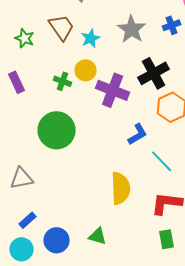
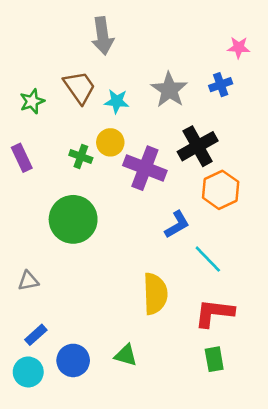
green star: (25, 38) -> (32, 101), turned 30
cyan star: (91, 38) -> (117, 101), turned 30
gray triangle: (22, 178) -> (28, 281), size x0.7

